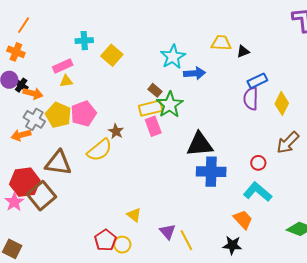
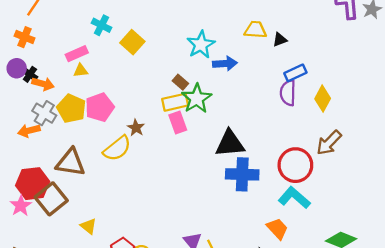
cyan cross: (84, 41) -> (101, 25), turned 30
red circle: (258, 163) -> (295, 165), size x2.0
yellow triangle: (134, 215) -> (88, 226), moved

